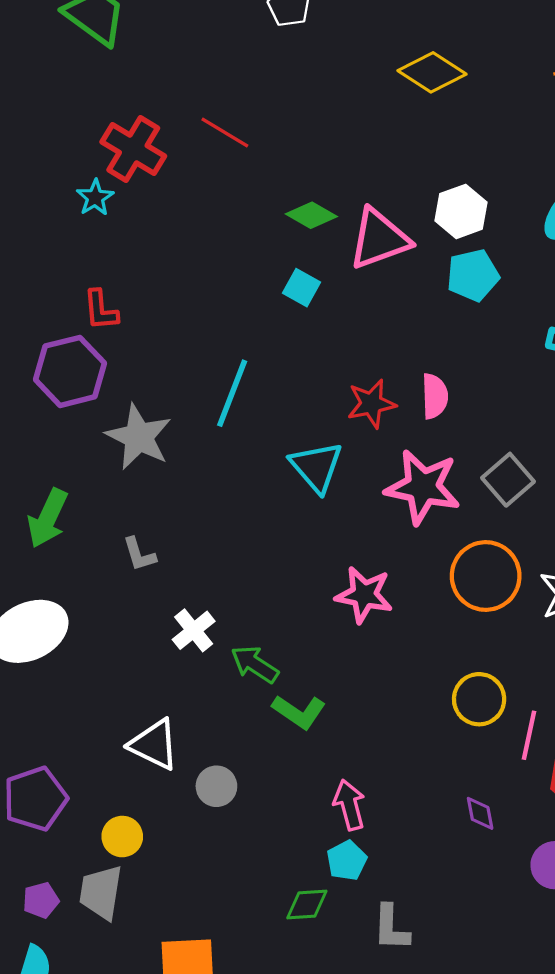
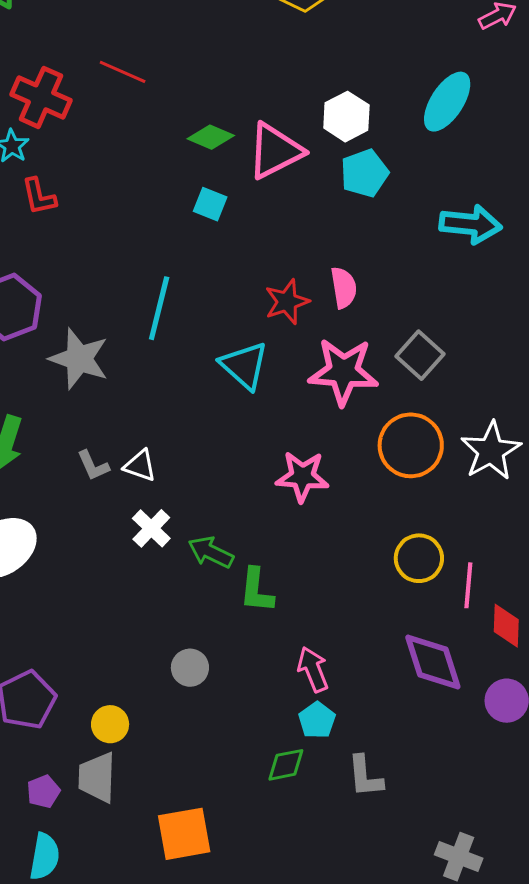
red L-shape: (101, 310) -> (39, 196), moved
green L-shape: (299, 712) -> (256, 590), turned 69
white triangle: (154, 745) -> (140, 466), moved, size x0.7
purple diamond: (480, 813) -> (433, 662), size x2.0

